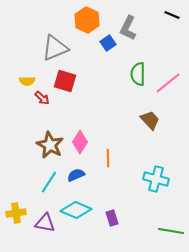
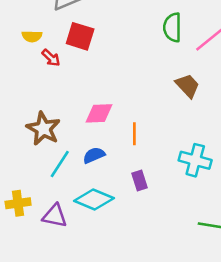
pink diamond: (80, 142) -> (99, 113), turned 55
brown star: (50, 145) -> (43, 129), moved
purple rectangle: (112, 218) -> (139, 180), moved

